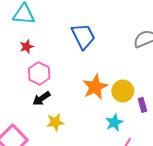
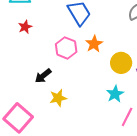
pink hexagon: (39, 73) -> (66, 48), moved
orange star: (95, 87) -> (94, 44), moved, size x0.7

